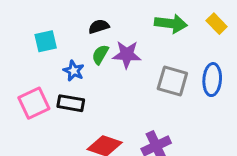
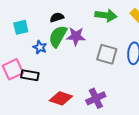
green semicircle: (100, 55) -> (58, 36), size x1.6
black rectangle: (71, 103) -> (30, 75), moved

